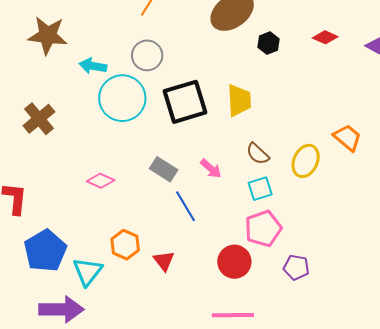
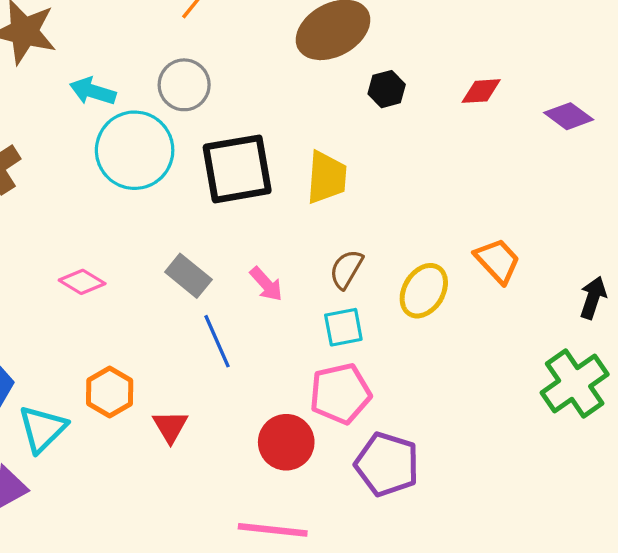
red diamond: (325, 37) -> (481, 91), turned -35
brown semicircle: (258, 154) -> (346, 269), turned 70
purple pentagon: (296, 267) -> (387, 464), size x1.5

